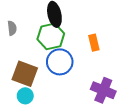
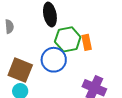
green hexagon: (51, 36) -> (68, 39), moved

